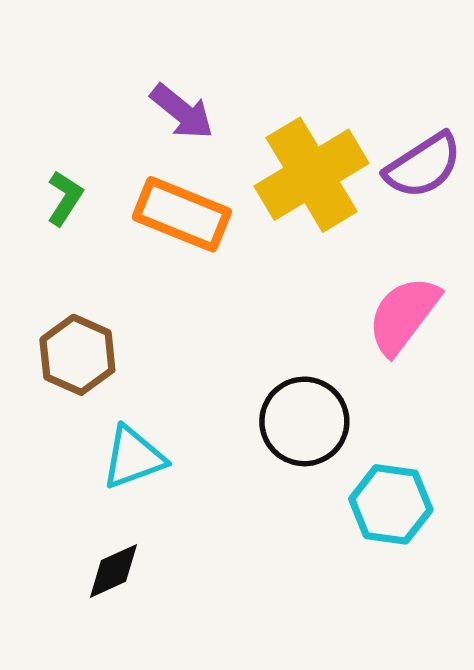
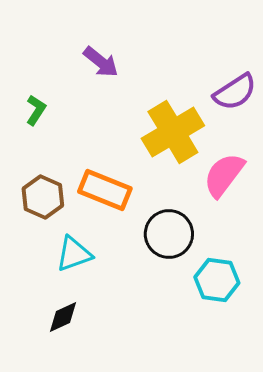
yellow cross: (312, 175) -> (173, 132), moved
orange rectangle: (182, 214) -> (105, 190), moved

